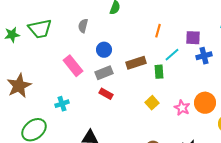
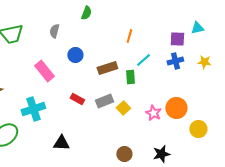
purple square: (193, 38) -> (177, 39), moved
gray rectangle: (104, 73) -> (104, 101), moved
cyan cross: (62, 104) -> (33, 109), size x1.6

